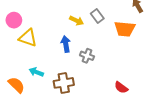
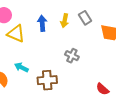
yellow arrow: (77, 21) -> (65, 21), turned 72
blue arrow: (66, 44) -> (42, 23), moved

